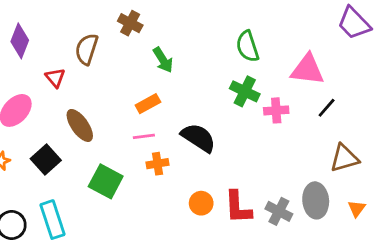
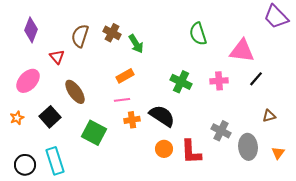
brown cross: (130, 23) -> (112, 33), moved
green cross: (245, 91) -> (181, 82), moved
black semicircle: (198, 138) -> (162, 116), moved
brown triangle: (344, 158) -> (269, 116), size x0.6
gray cross: (279, 211) -> (221, 131), moved

